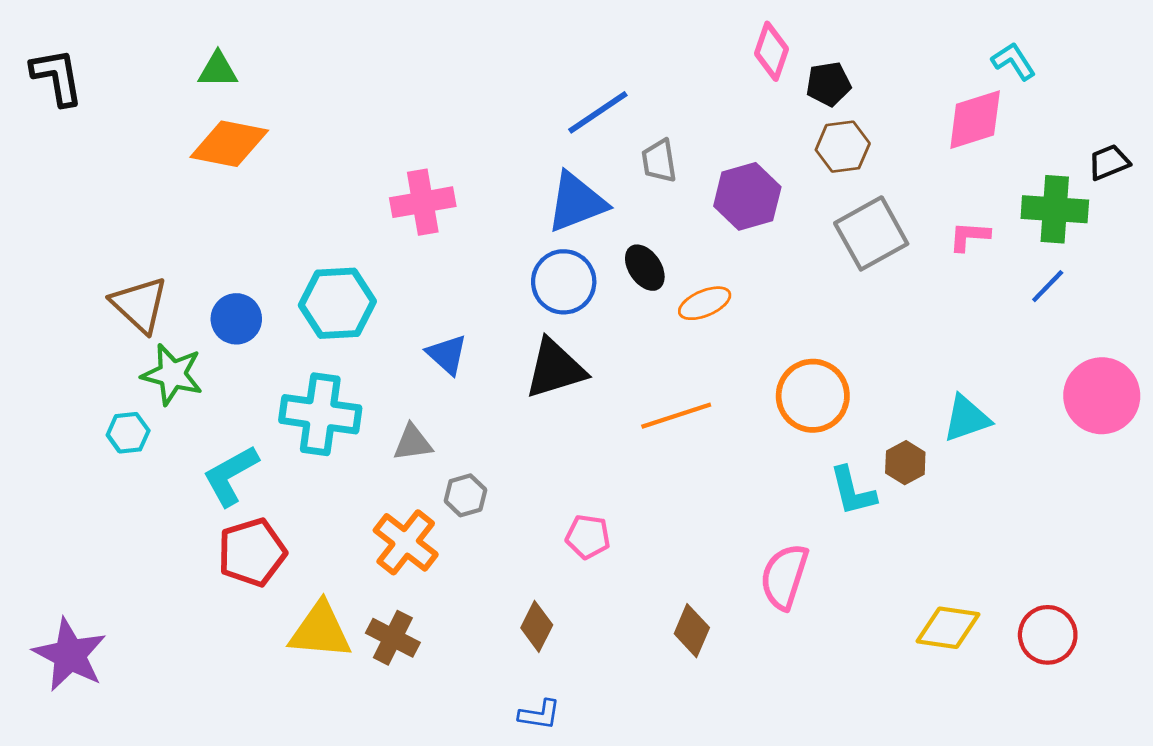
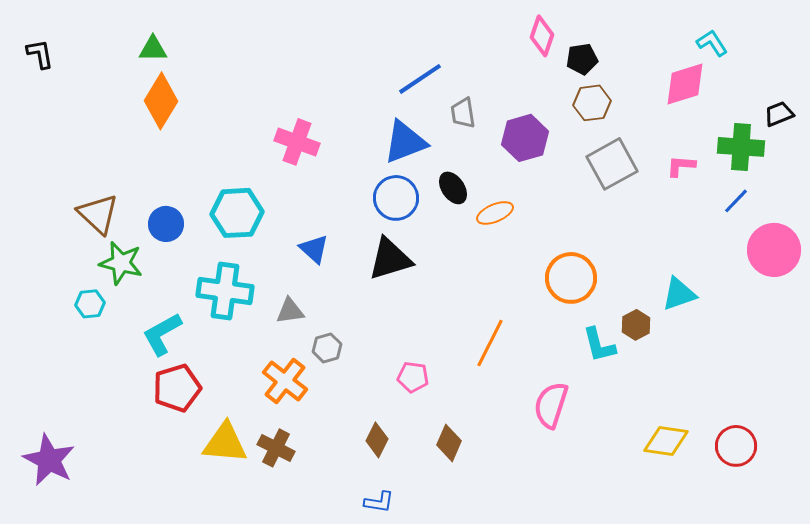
black L-shape: (57, 77) -> (40, 54), size x0.7
orange diamond: (229, 144) -> (161, 101), turned -70
pink cross: (423, 202) -> (297, 142), turned 30
pink circle: (1102, 396) -> (774, 250), moved
orange line: (676, 416) -> (490, 343), moved, turned -45
brown diamond: (692, 631) -> (449, 443), moved

